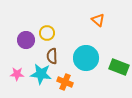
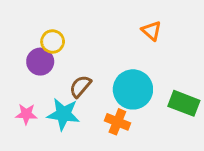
yellow circle: (47, 33) -> (53, 42), moved
brown semicircle: (52, 56) -> (80, 86), turned 42
orange cross: (65, 82) -> (117, 122), moved

